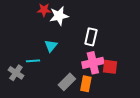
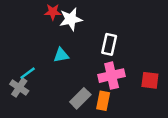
cyan triangle: (51, 46) -> (61, 55), turned 40
cyan line: (33, 61) -> (28, 73), moved, turned -32
red square: (110, 67) -> (150, 80), moved

